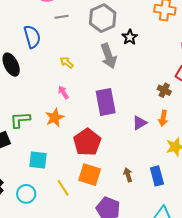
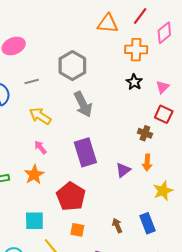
gray line: (62, 17) -> (32, 81), moved
black star: (130, 37) -> (134, 82), moved
yellow arrow: (67, 63) -> (40, 116), size x1.5
cyan square: (38, 160) -> (34, 221), moved
orange square: (90, 175) -> (77, 230), size x0.6

